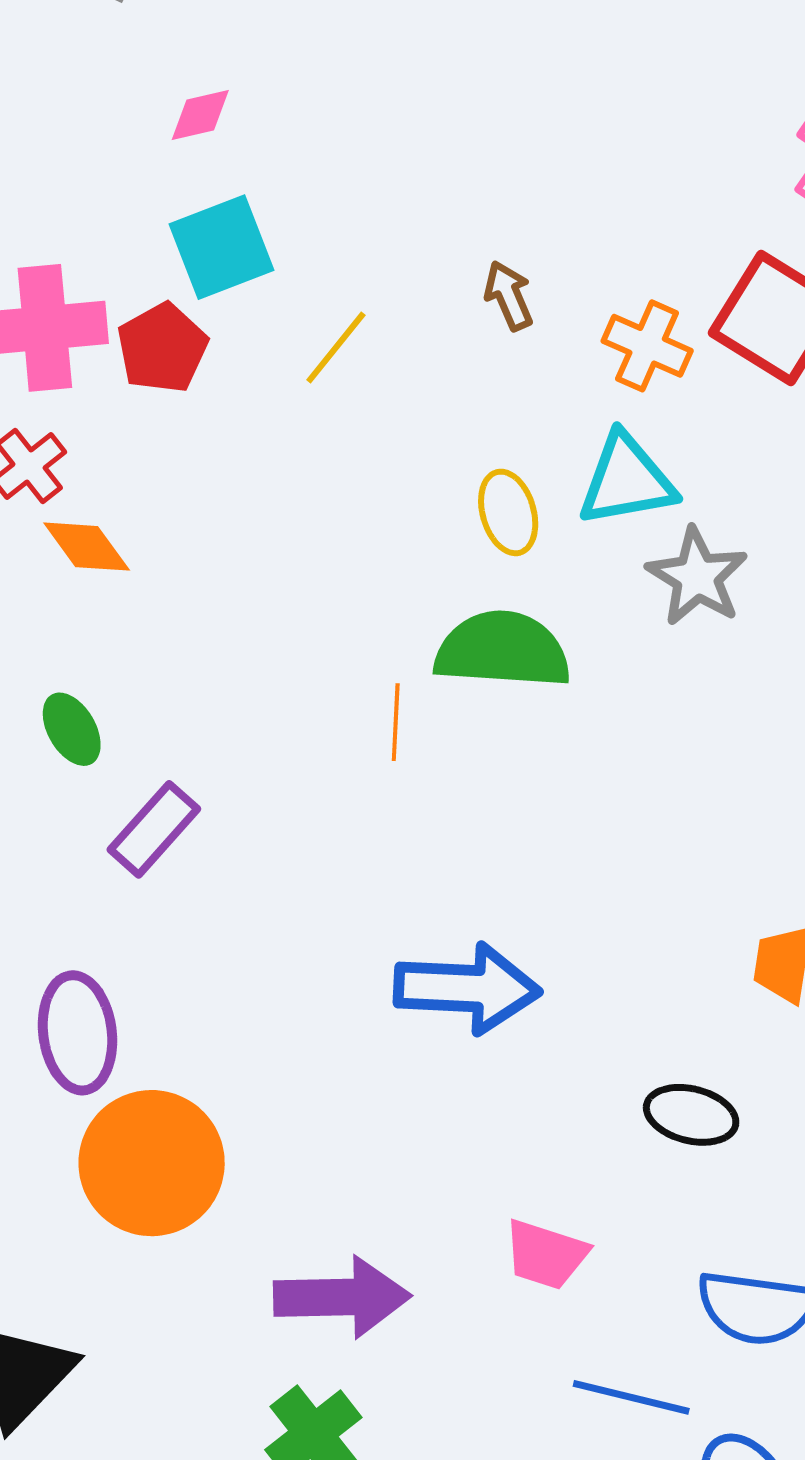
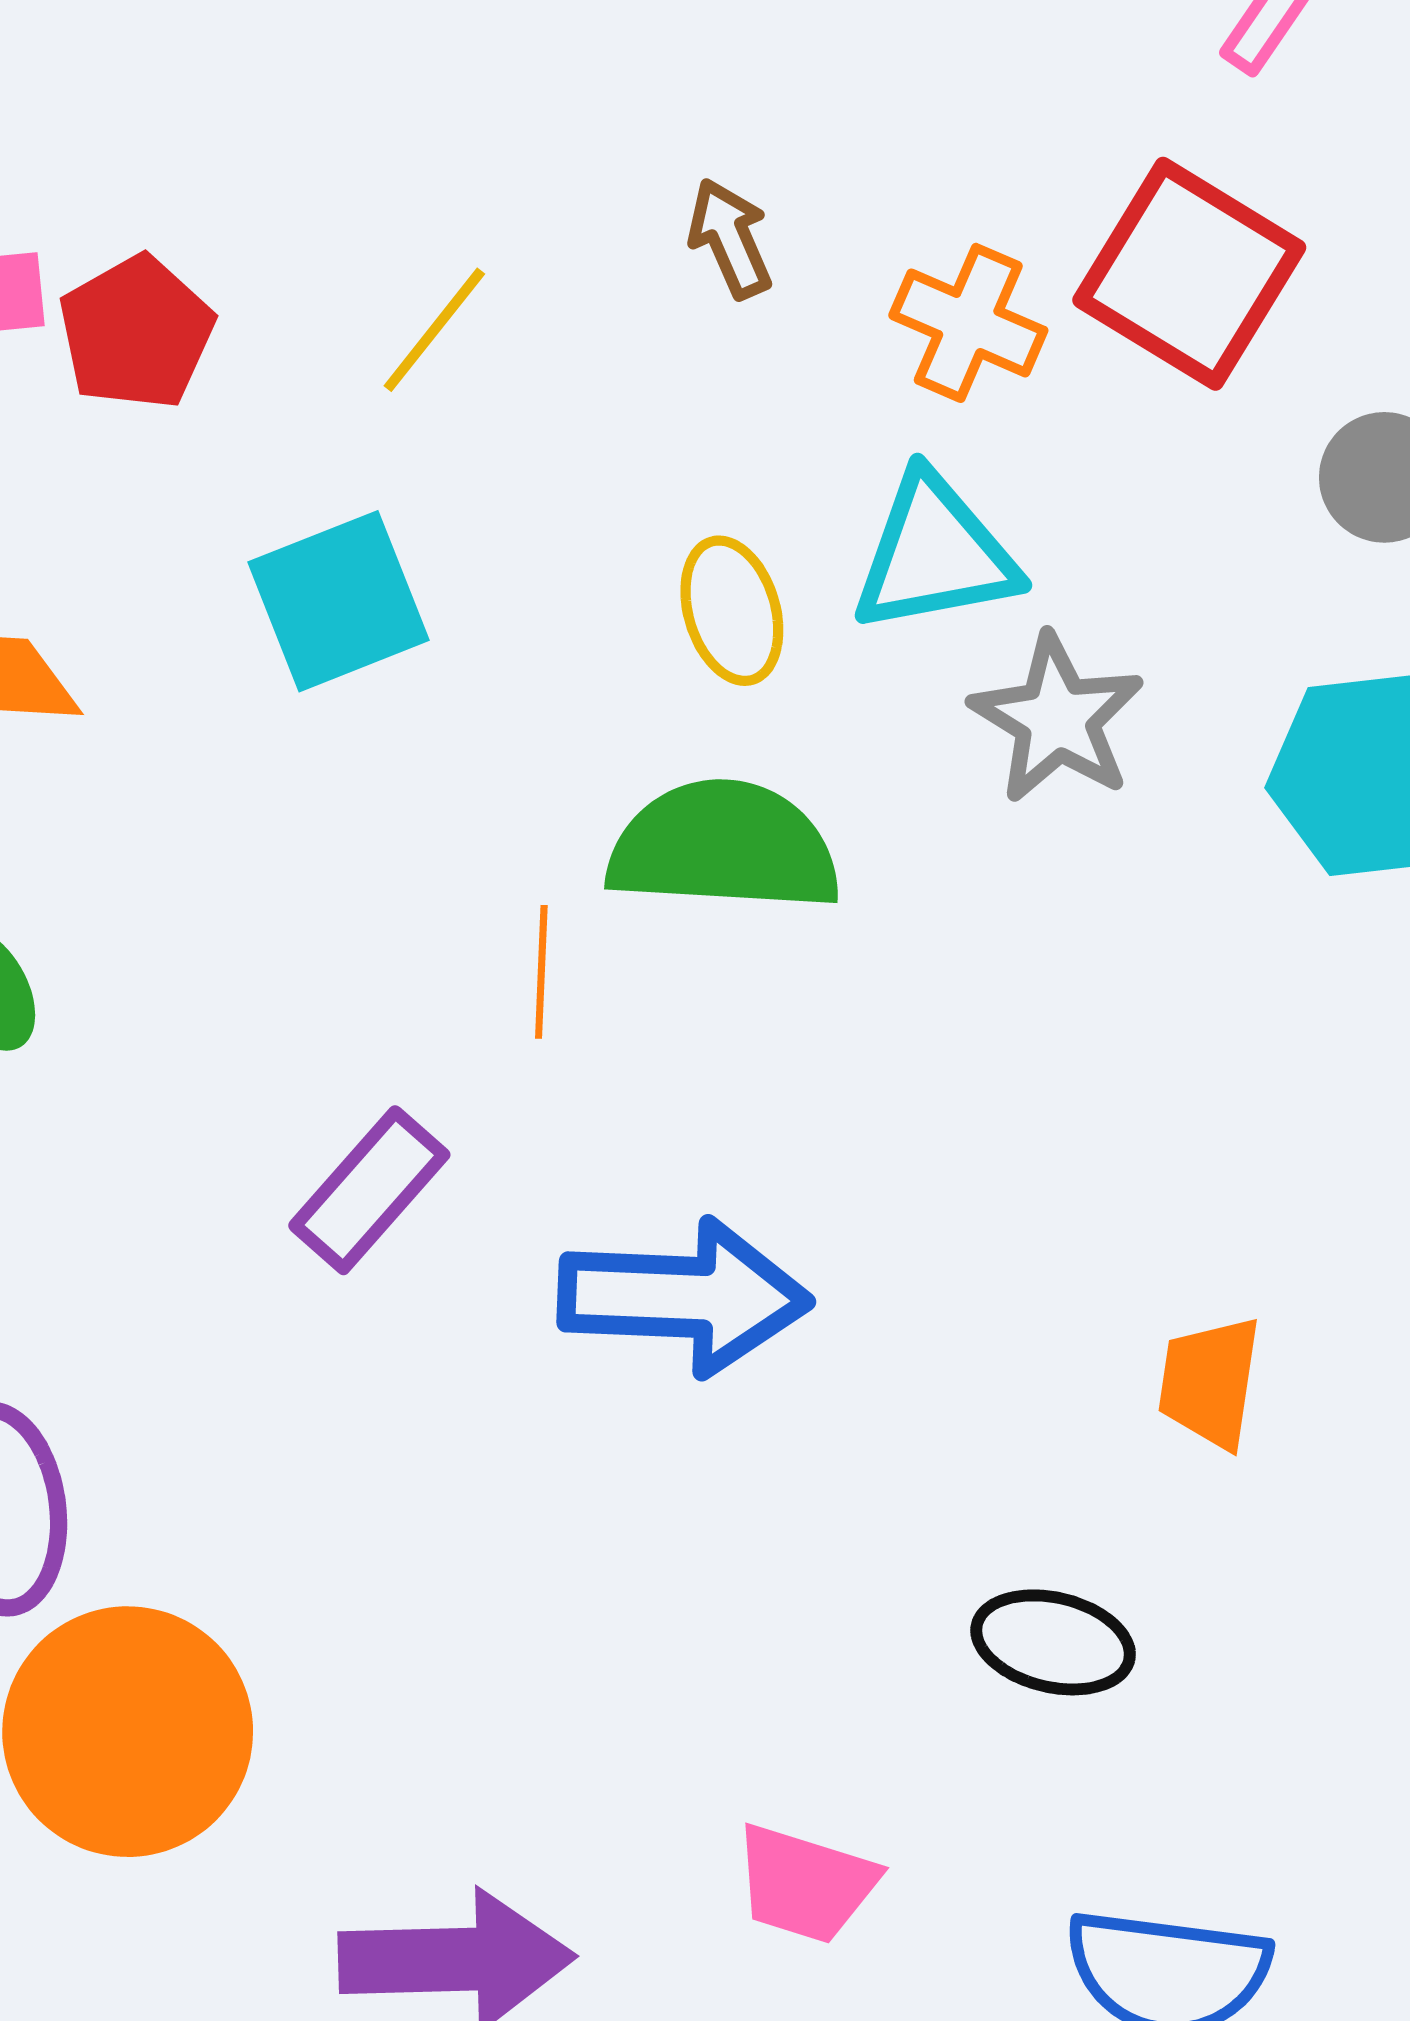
cyan square: (222, 247) -> (338, 601), moved
purple rectangle: (154, 829) -> (369, 1190), moved
blue arrow: (467, 988) -> (684, 1297), moved

